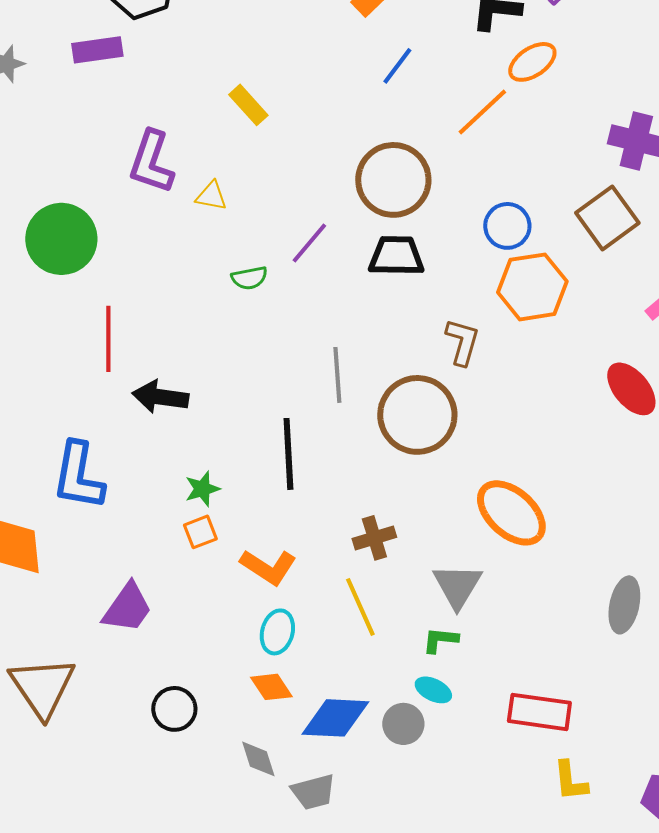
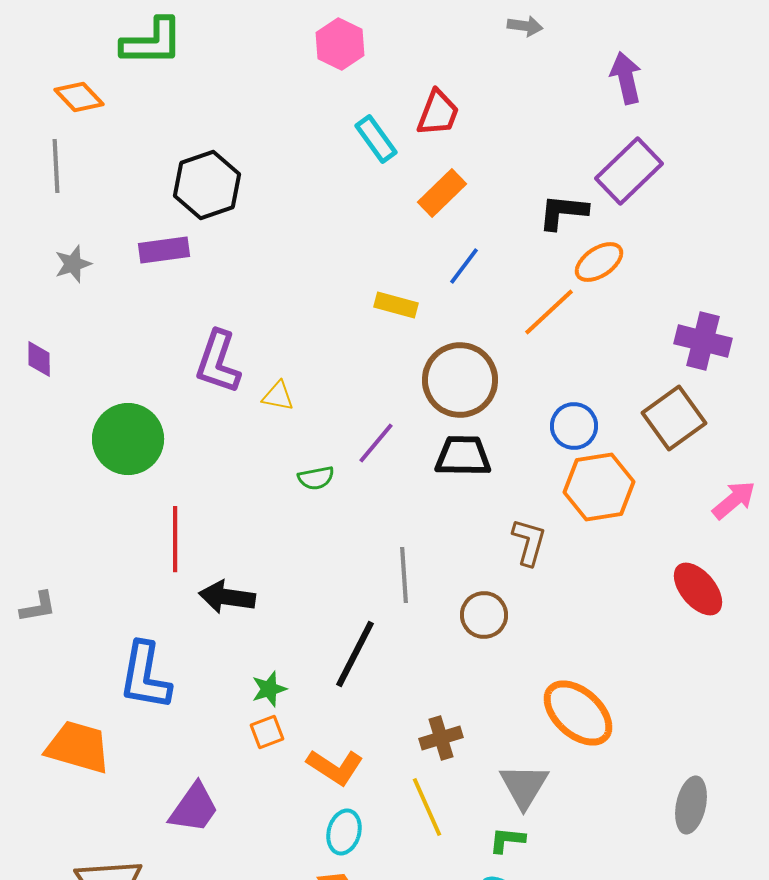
yellow rectangle: (248, 105) -> (396, 305), moved, turned -33
brown circle: (417, 415) -> (484, 615), size x0.6
black line: (288, 454) -> (355, 654), turned 30

